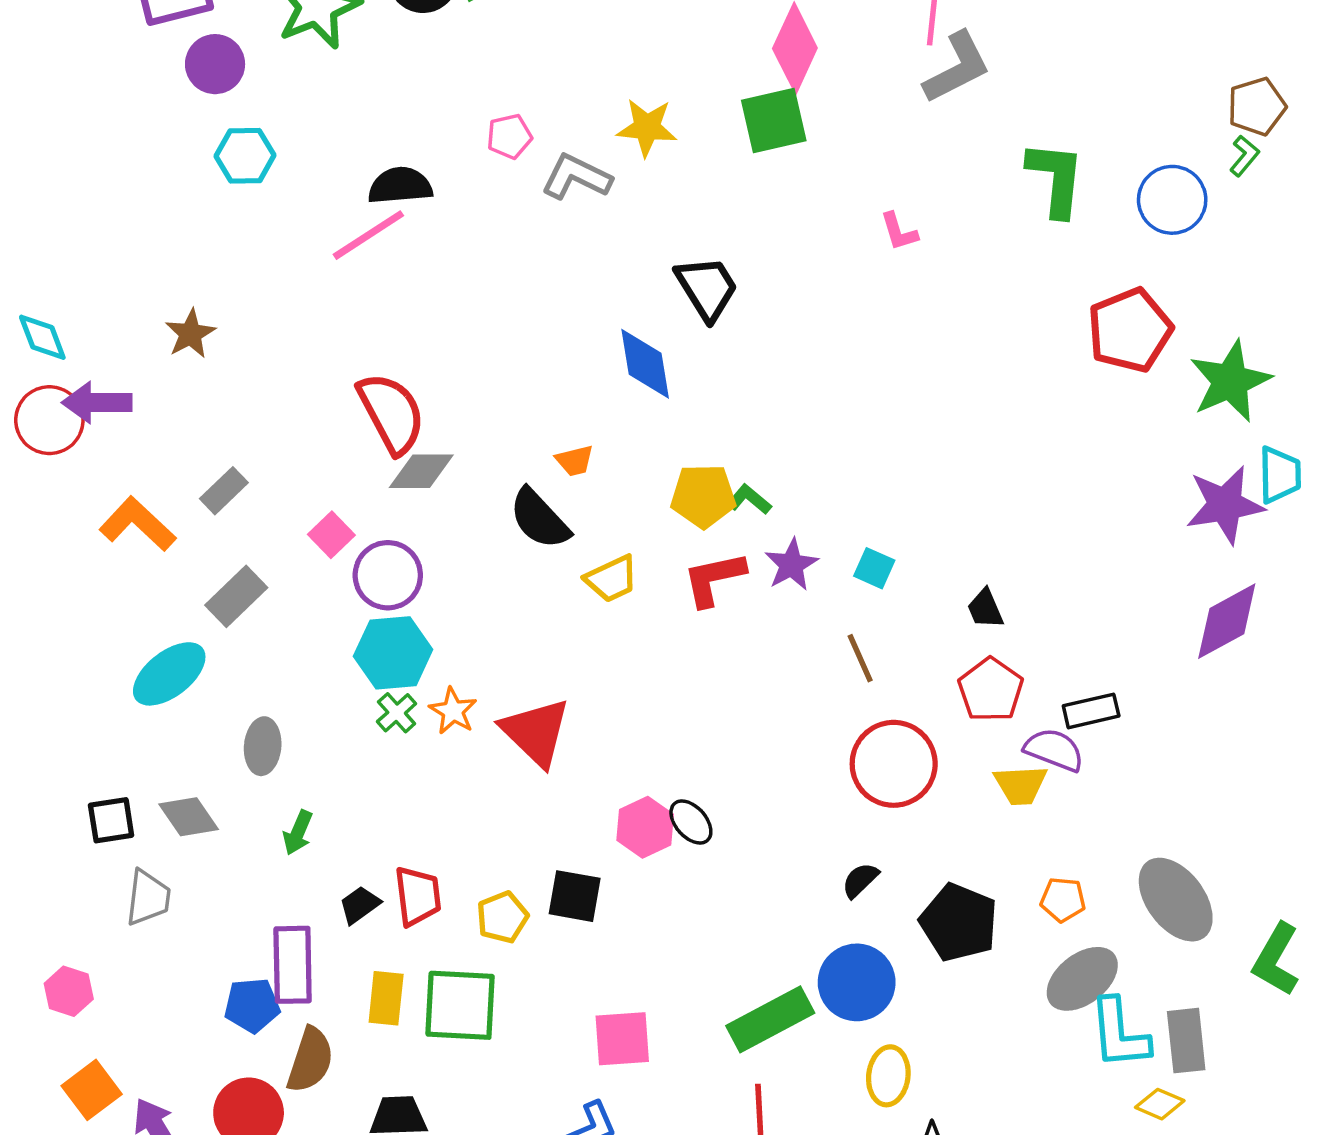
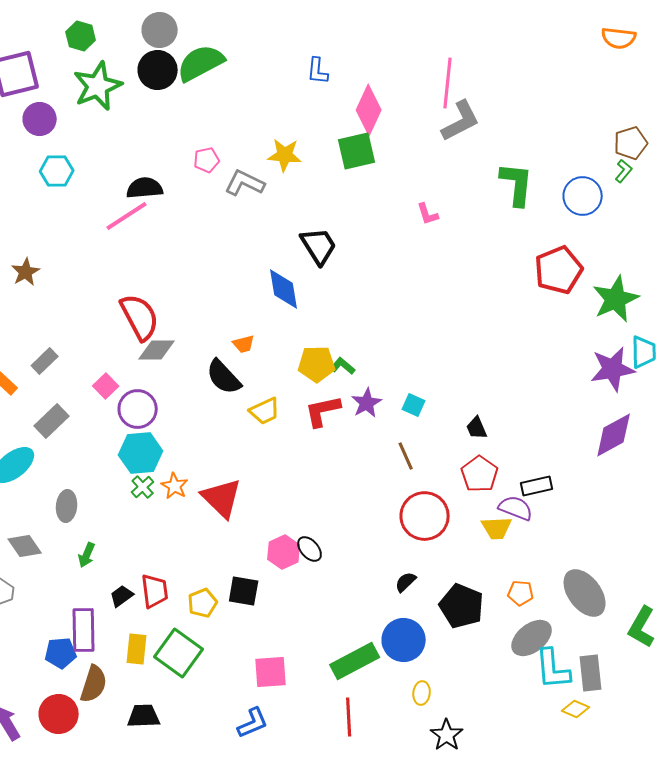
green square: (460, 1005) -> (179, 653), turned 33
yellow ellipse: (888, 1076) -> (422, 693), size x0.7

